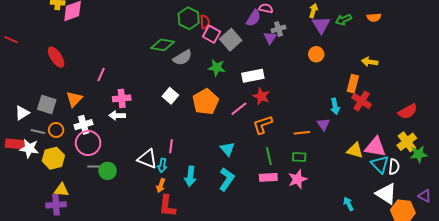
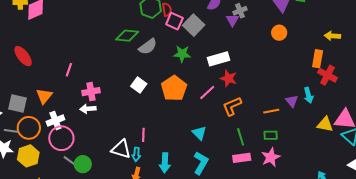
cyan arrow: (335, 106) -> (308, 95), moved
orange circle: (56, 130) -> (29, 128), size x1.5
gray line: (95, 166) -> (70, 161), turned 40

